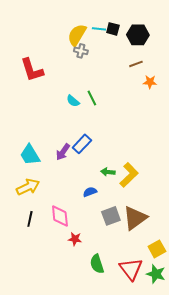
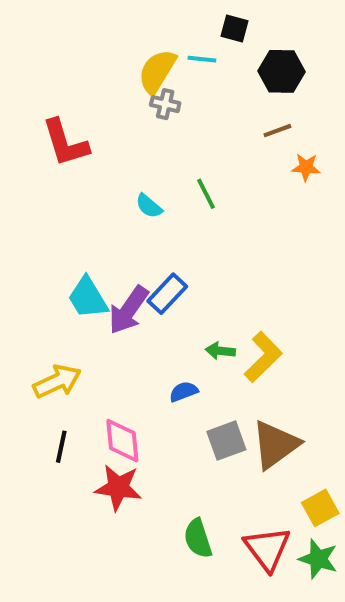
black square: (113, 29) -> (235, 29), moved
green line: (92, 98) -> (206, 194), moved
purple arrow: (63, 152) -> (129, 310), size x1.4
cyan trapezoid: (30, 155) -> (88, 298), moved
red star: (75, 239) -> (118, 487), moved, size x1.6

